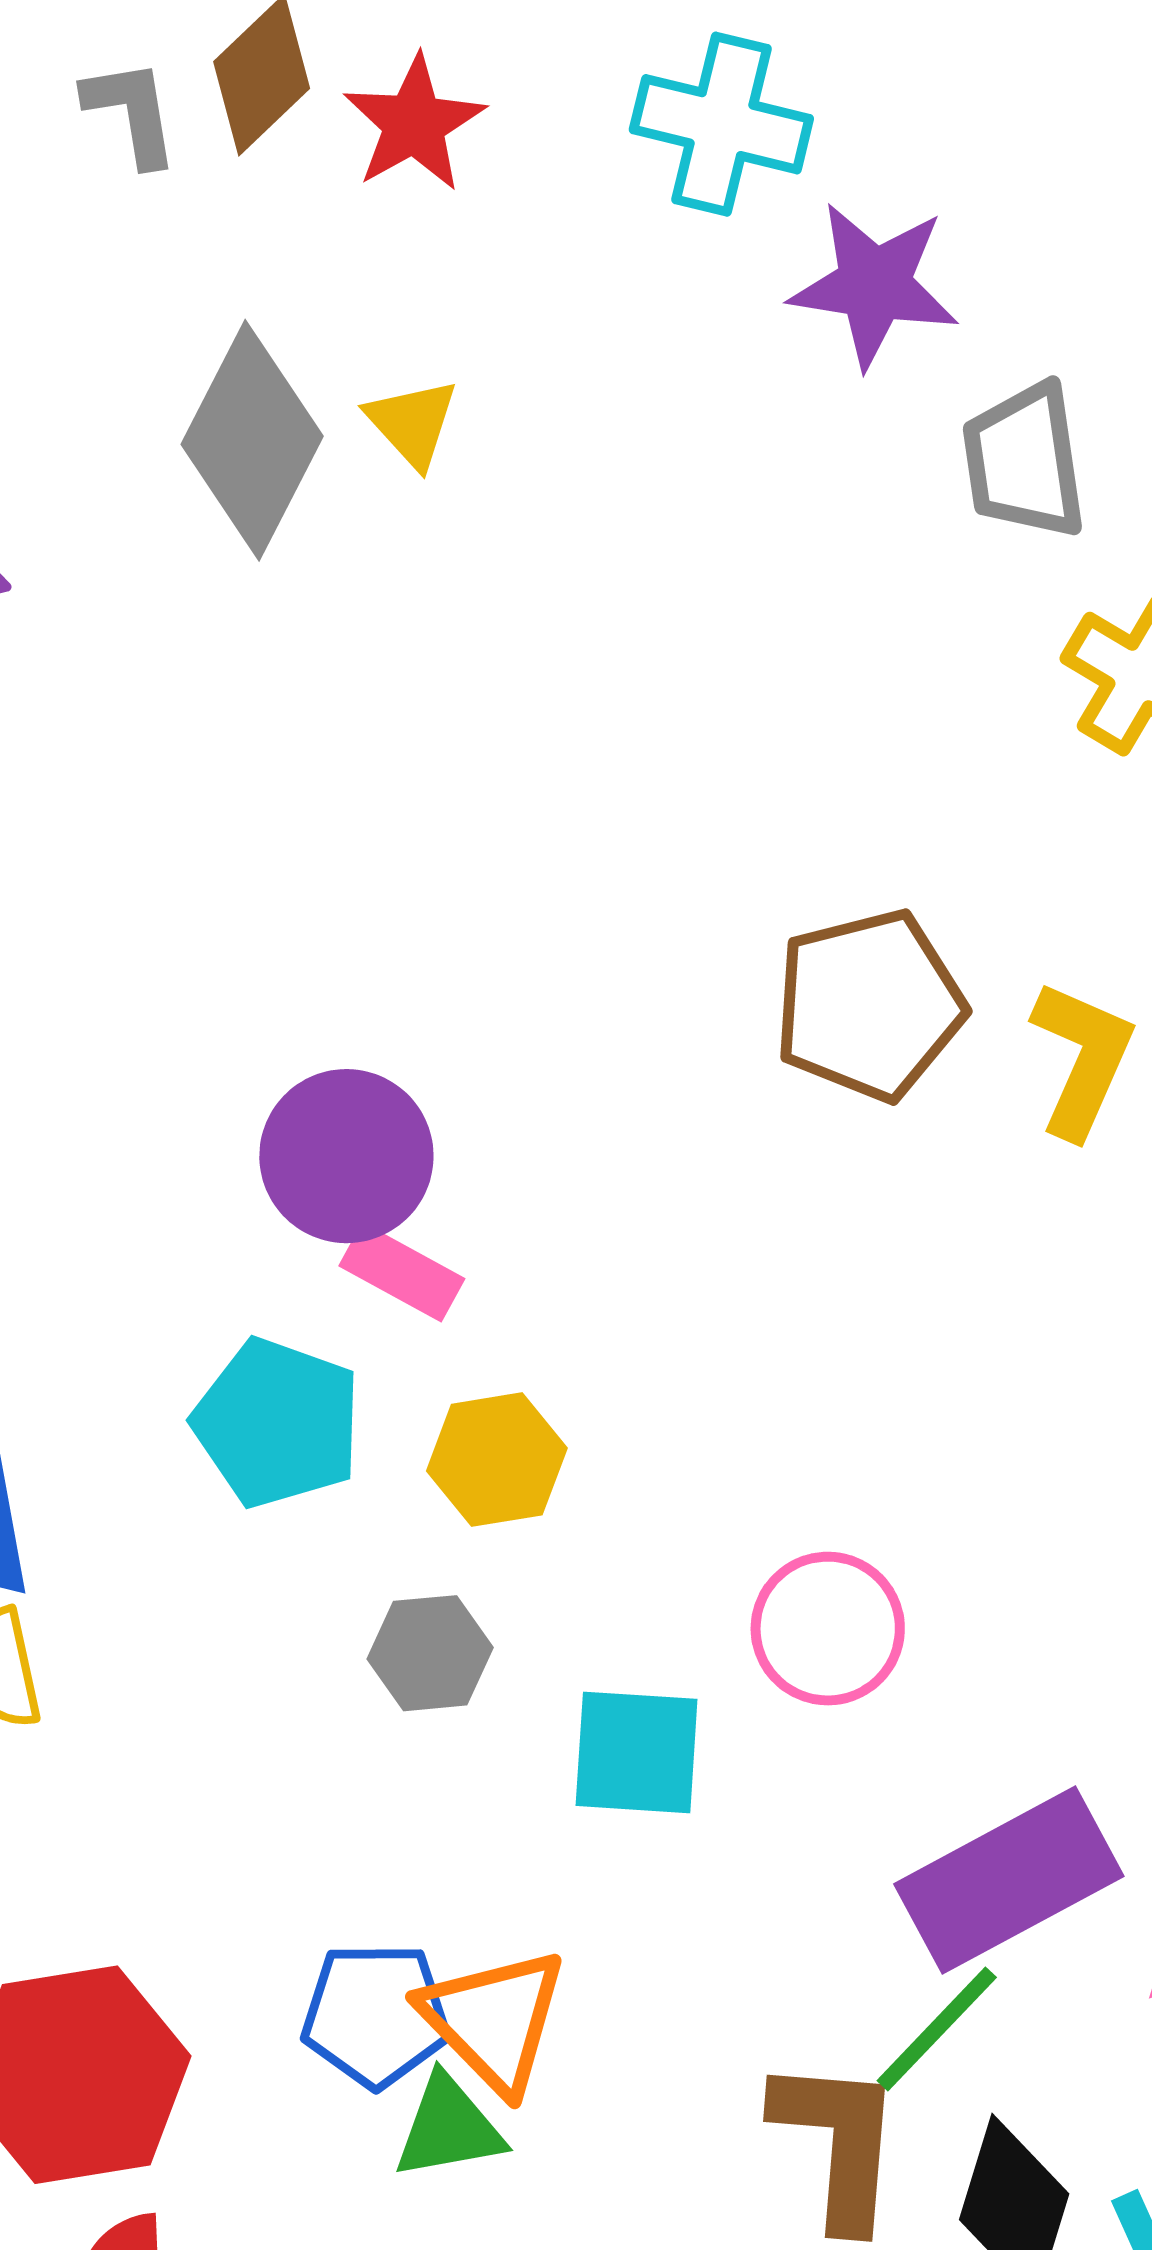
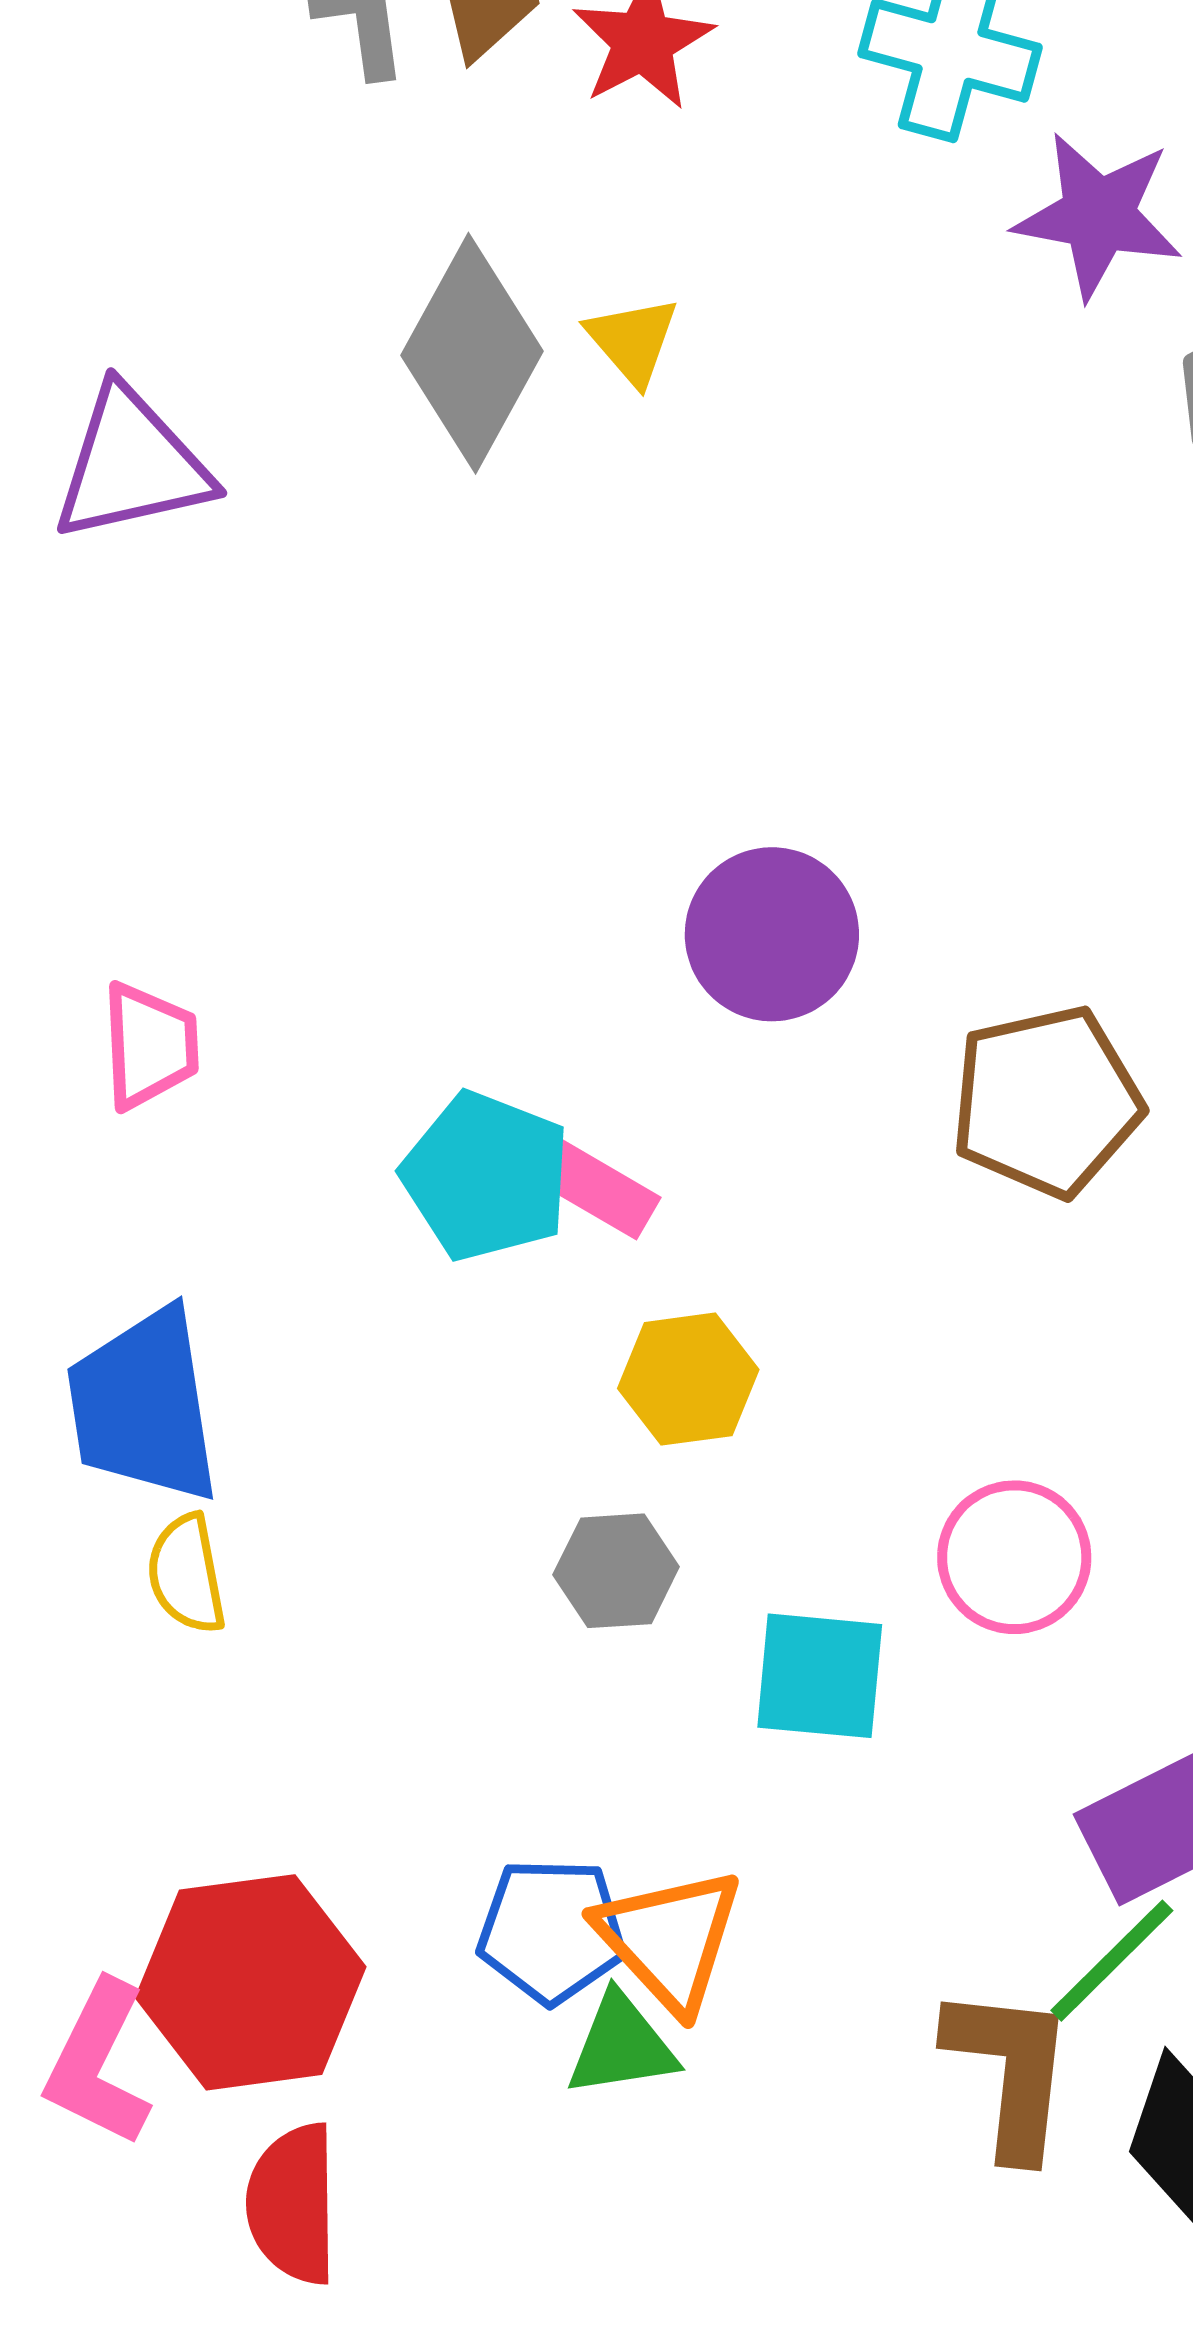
brown pentagon: (869, 1005) -> (1046, 1101), moved
purple circle: (346, 1156) -> (772, 934), moved
cyan pentagon: (277, 1423) -> (486, 1176), moved

